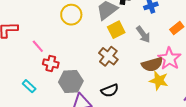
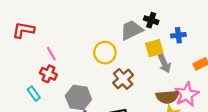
yellow circle: (71, 15) -> (105, 53), moved
yellow square: (116, 30) -> (154, 48), moved
red cross: (51, 63) -> (48, 74), moved

